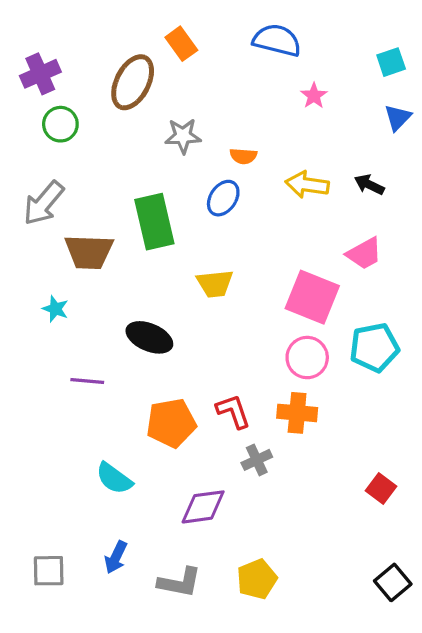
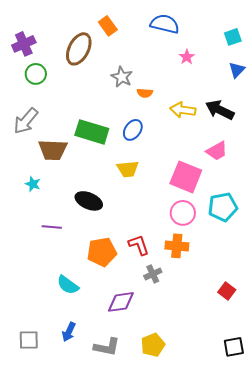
gray star: (183, 136) -> (122, 77), moved, turned 30
black arrow: (369, 185) -> (220, 110), size x1.6
blue ellipse: (223, 198) -> (133, 130), moved
green rectangle: (154, 222) -> (92, 132), turned -60
black square: (393, 582) -> (234, 347), turned 30

